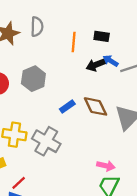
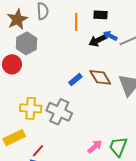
gray hexagon: (33, 79) -> (26, 43), moved
pink arrow: (106, 166) -> (95, 147), moved, turned -49

